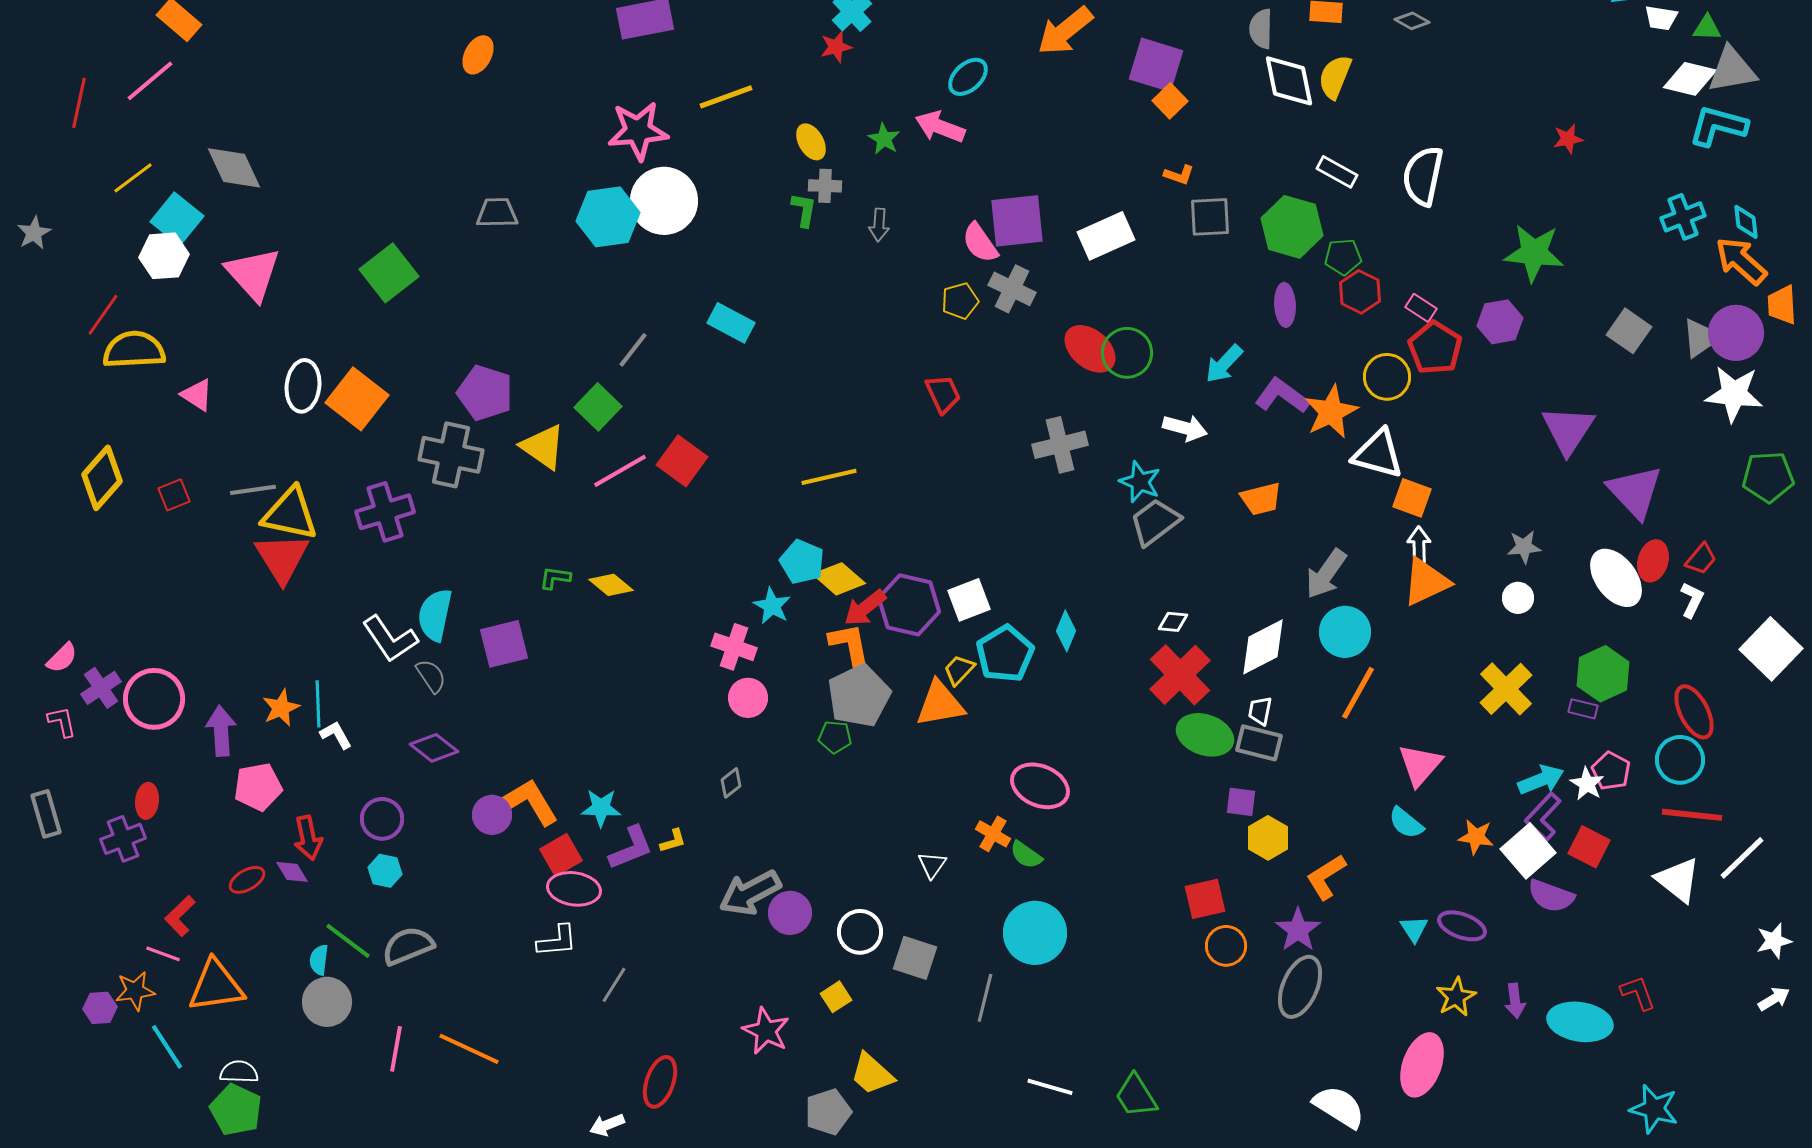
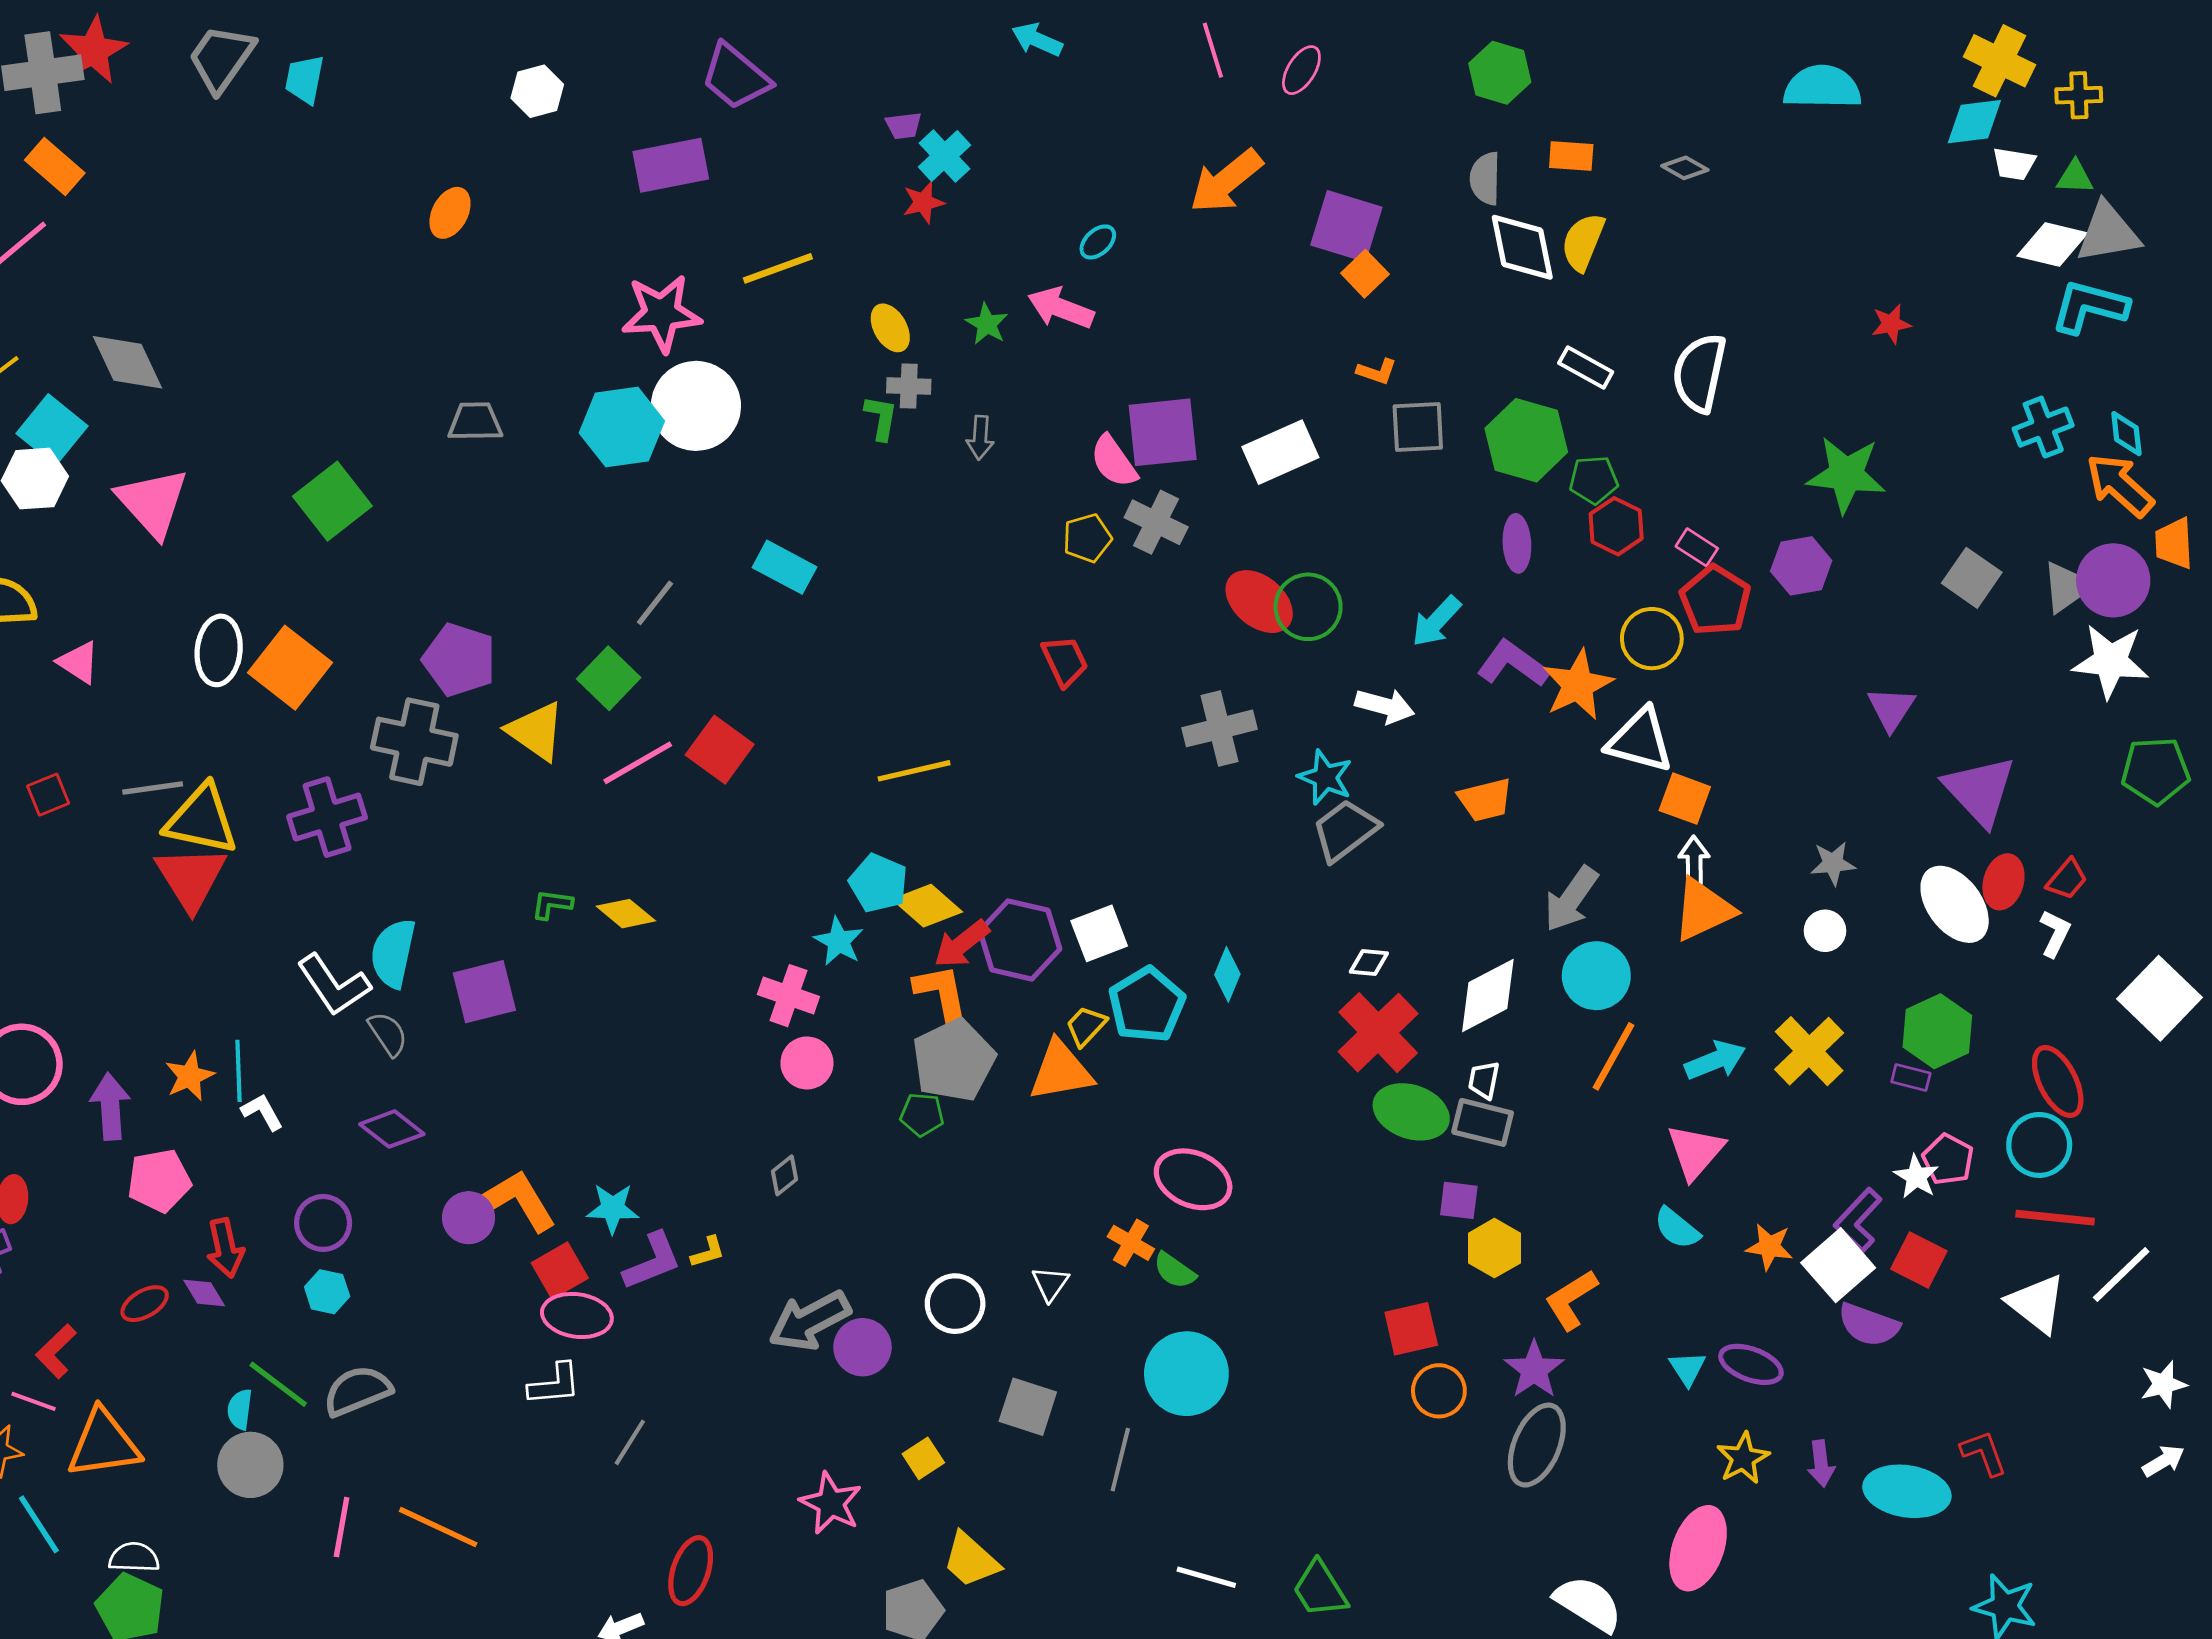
cyan ellipse: (968, 77) -> (1098, 242), size x0.7
purple triangle: (1568, 430) -> (1891, 709), size x0.7
cyan arrow: (1541, 780) -> (1715, 1060), moved
white circle: (860, 932) -> (955, 1304), moved

